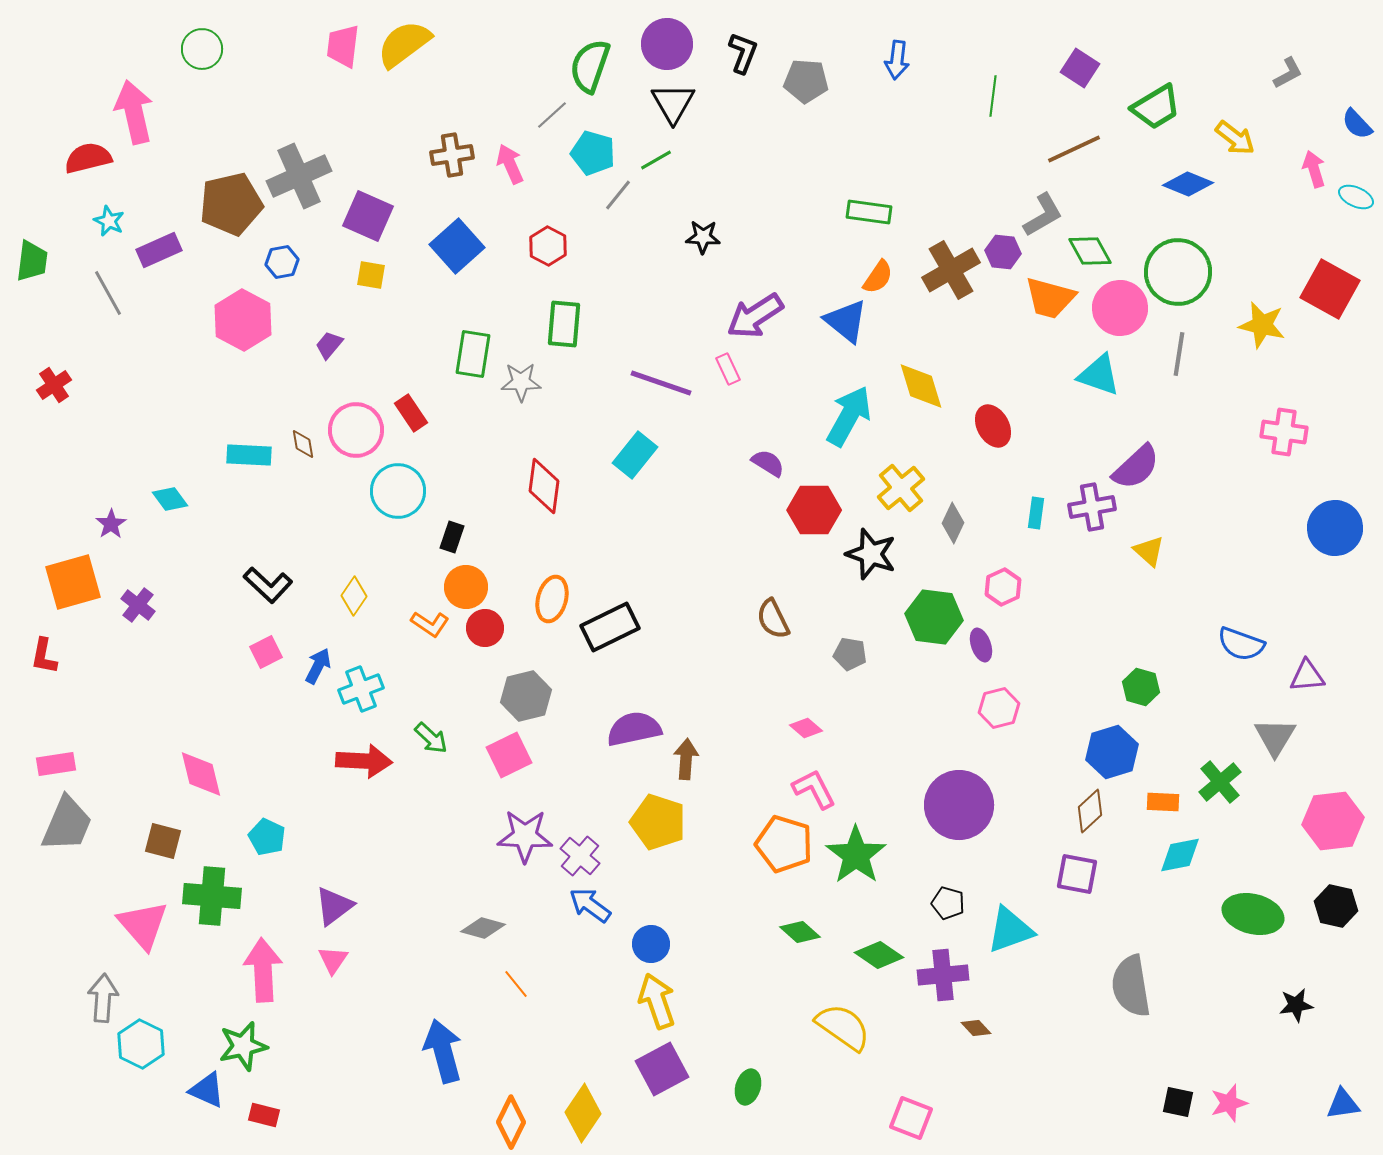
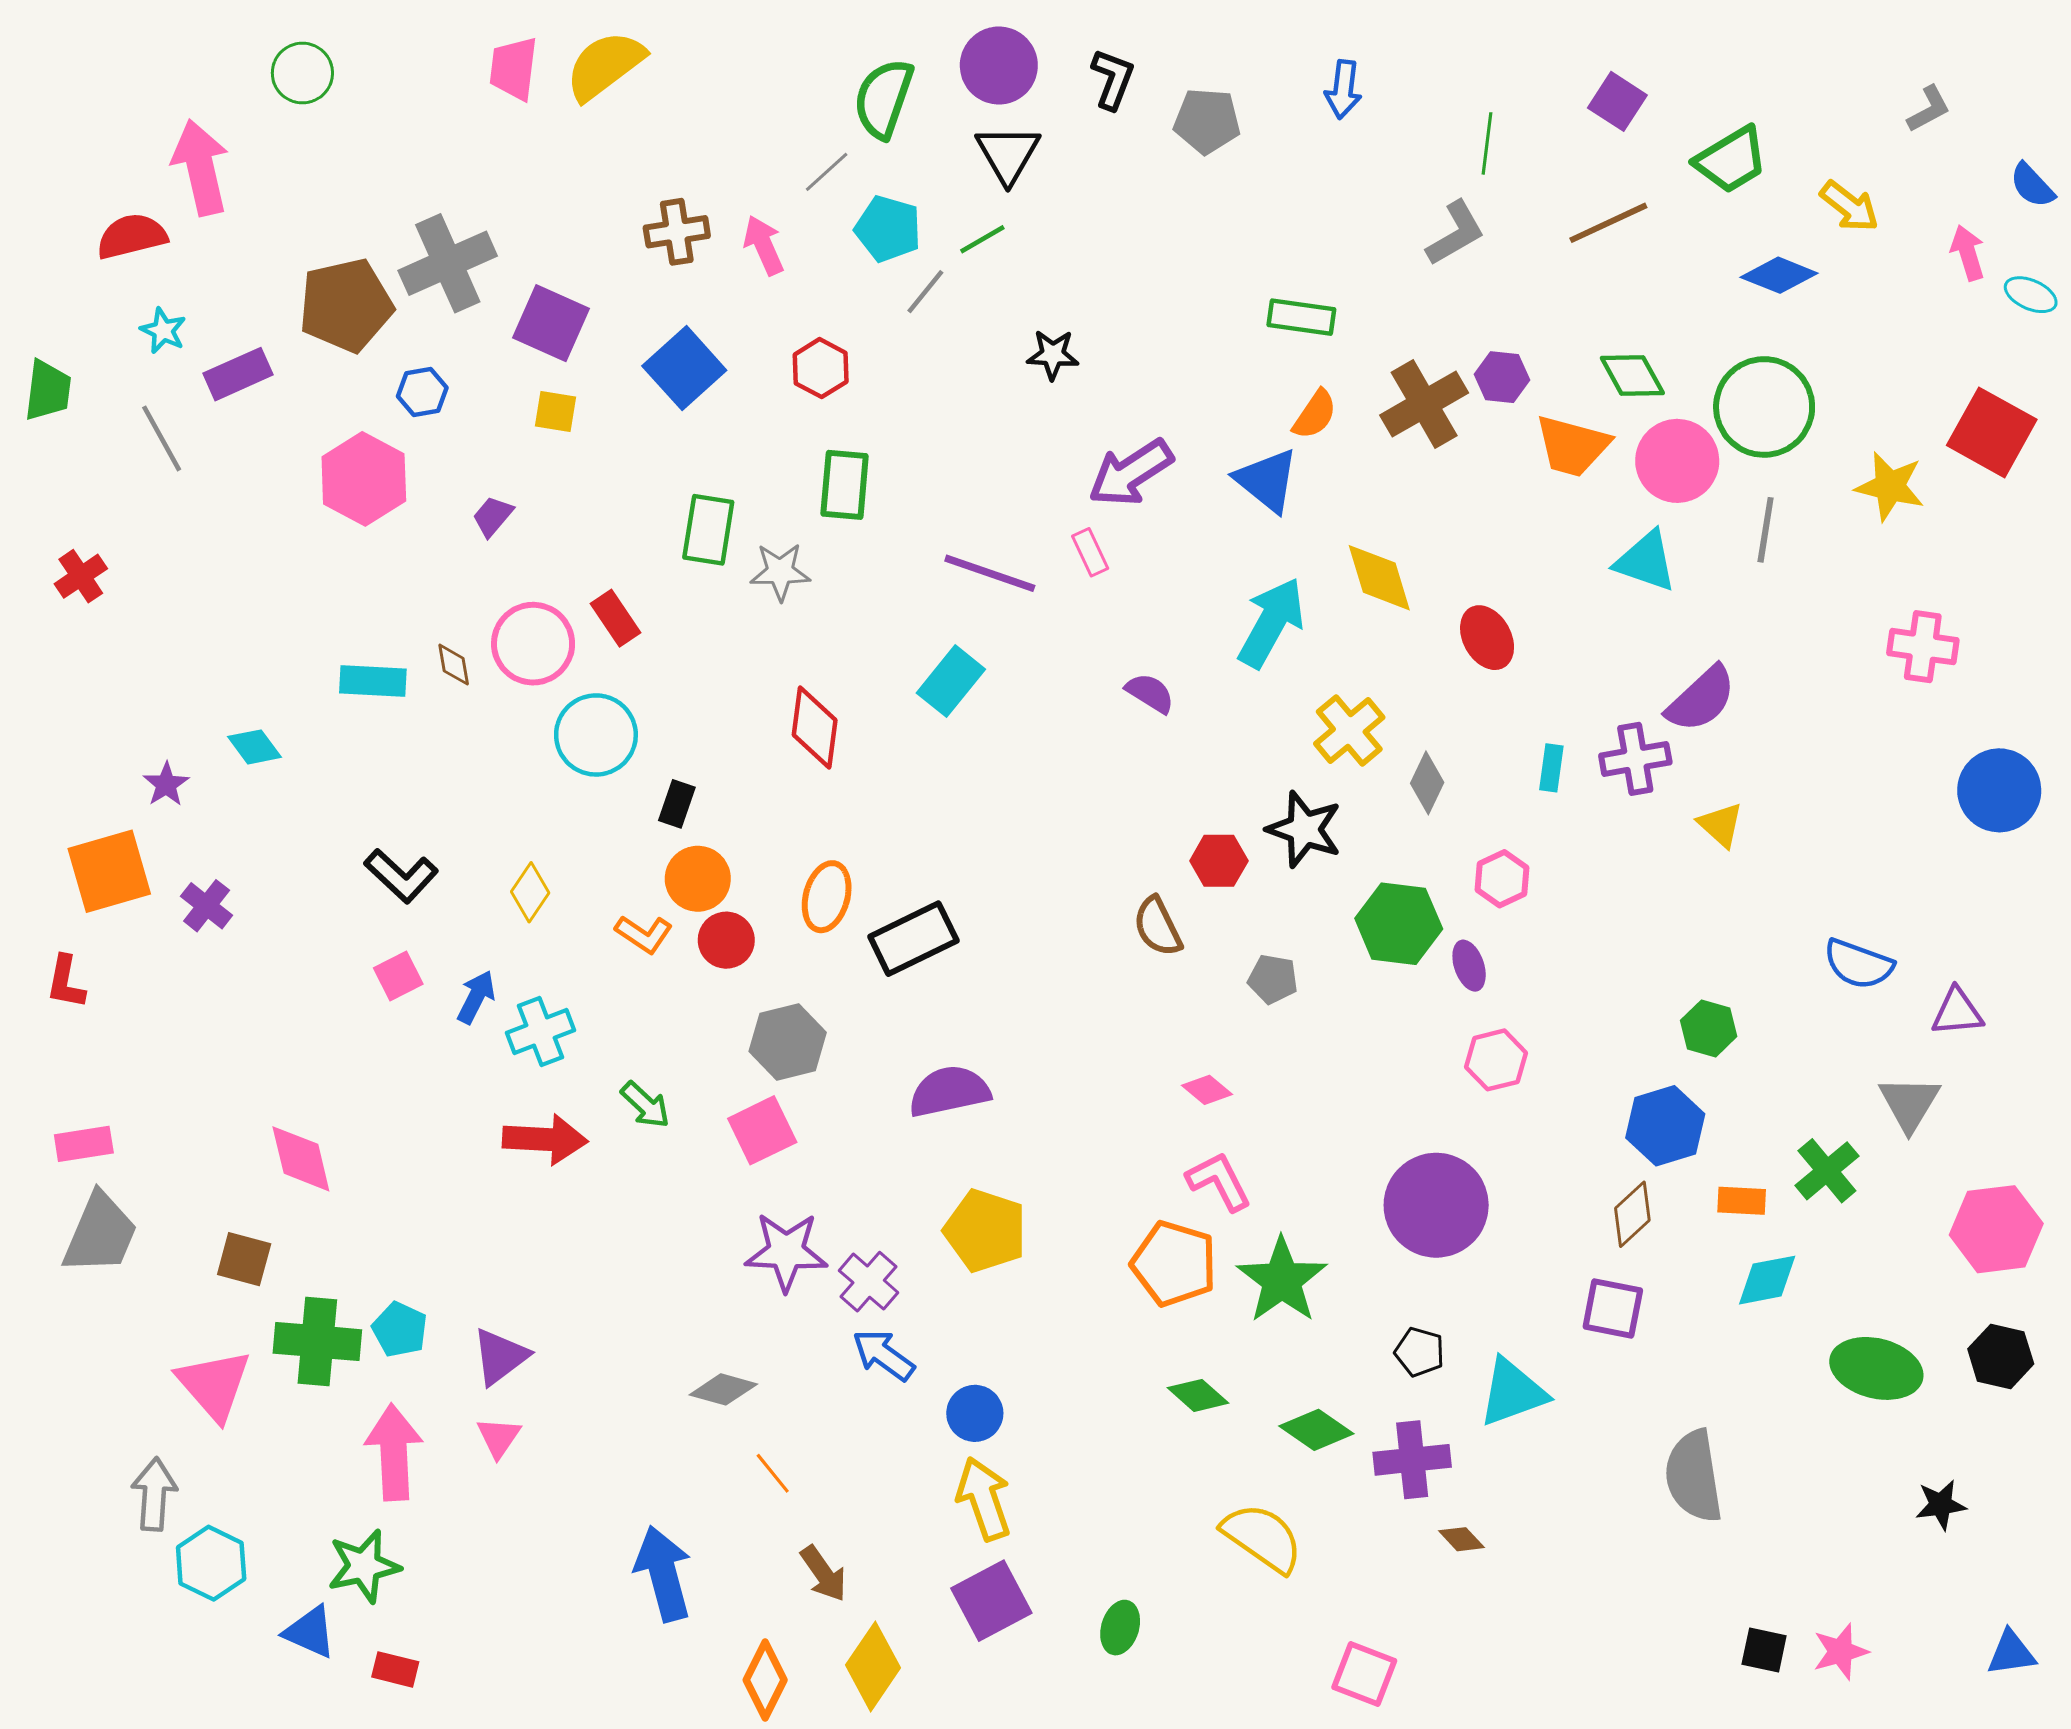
gray L-shape: (1043, 215) -> (1456, 233), moved
red hexagon: (814, 510) -> (1219, 861), moved, size x0.7
brown arrow: (686, 759) -> (824, 1574), moved, turned 141
cyan pentagon: (267, 837) -> (400, 1330), moved

